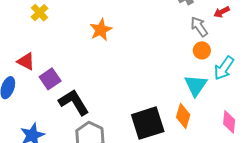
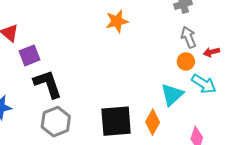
red arrow: (222, 12) -> (211, 52), moved
orange star: (101, 30) -> (117, 21), moved
cyan arrow: (224, 68) -> (204, 84), turned -105

